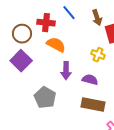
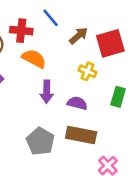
brown arrow: (97, 18) -> (79, 36), moved, turned -112
gray pentagon: (45, 98) -> (40, 141), moved

